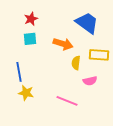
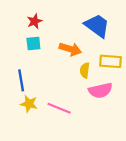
pink semicircle: (90, 81) -> (100, 90), size x1.5
pink line: (67, 101) -> (59, 108), moved

